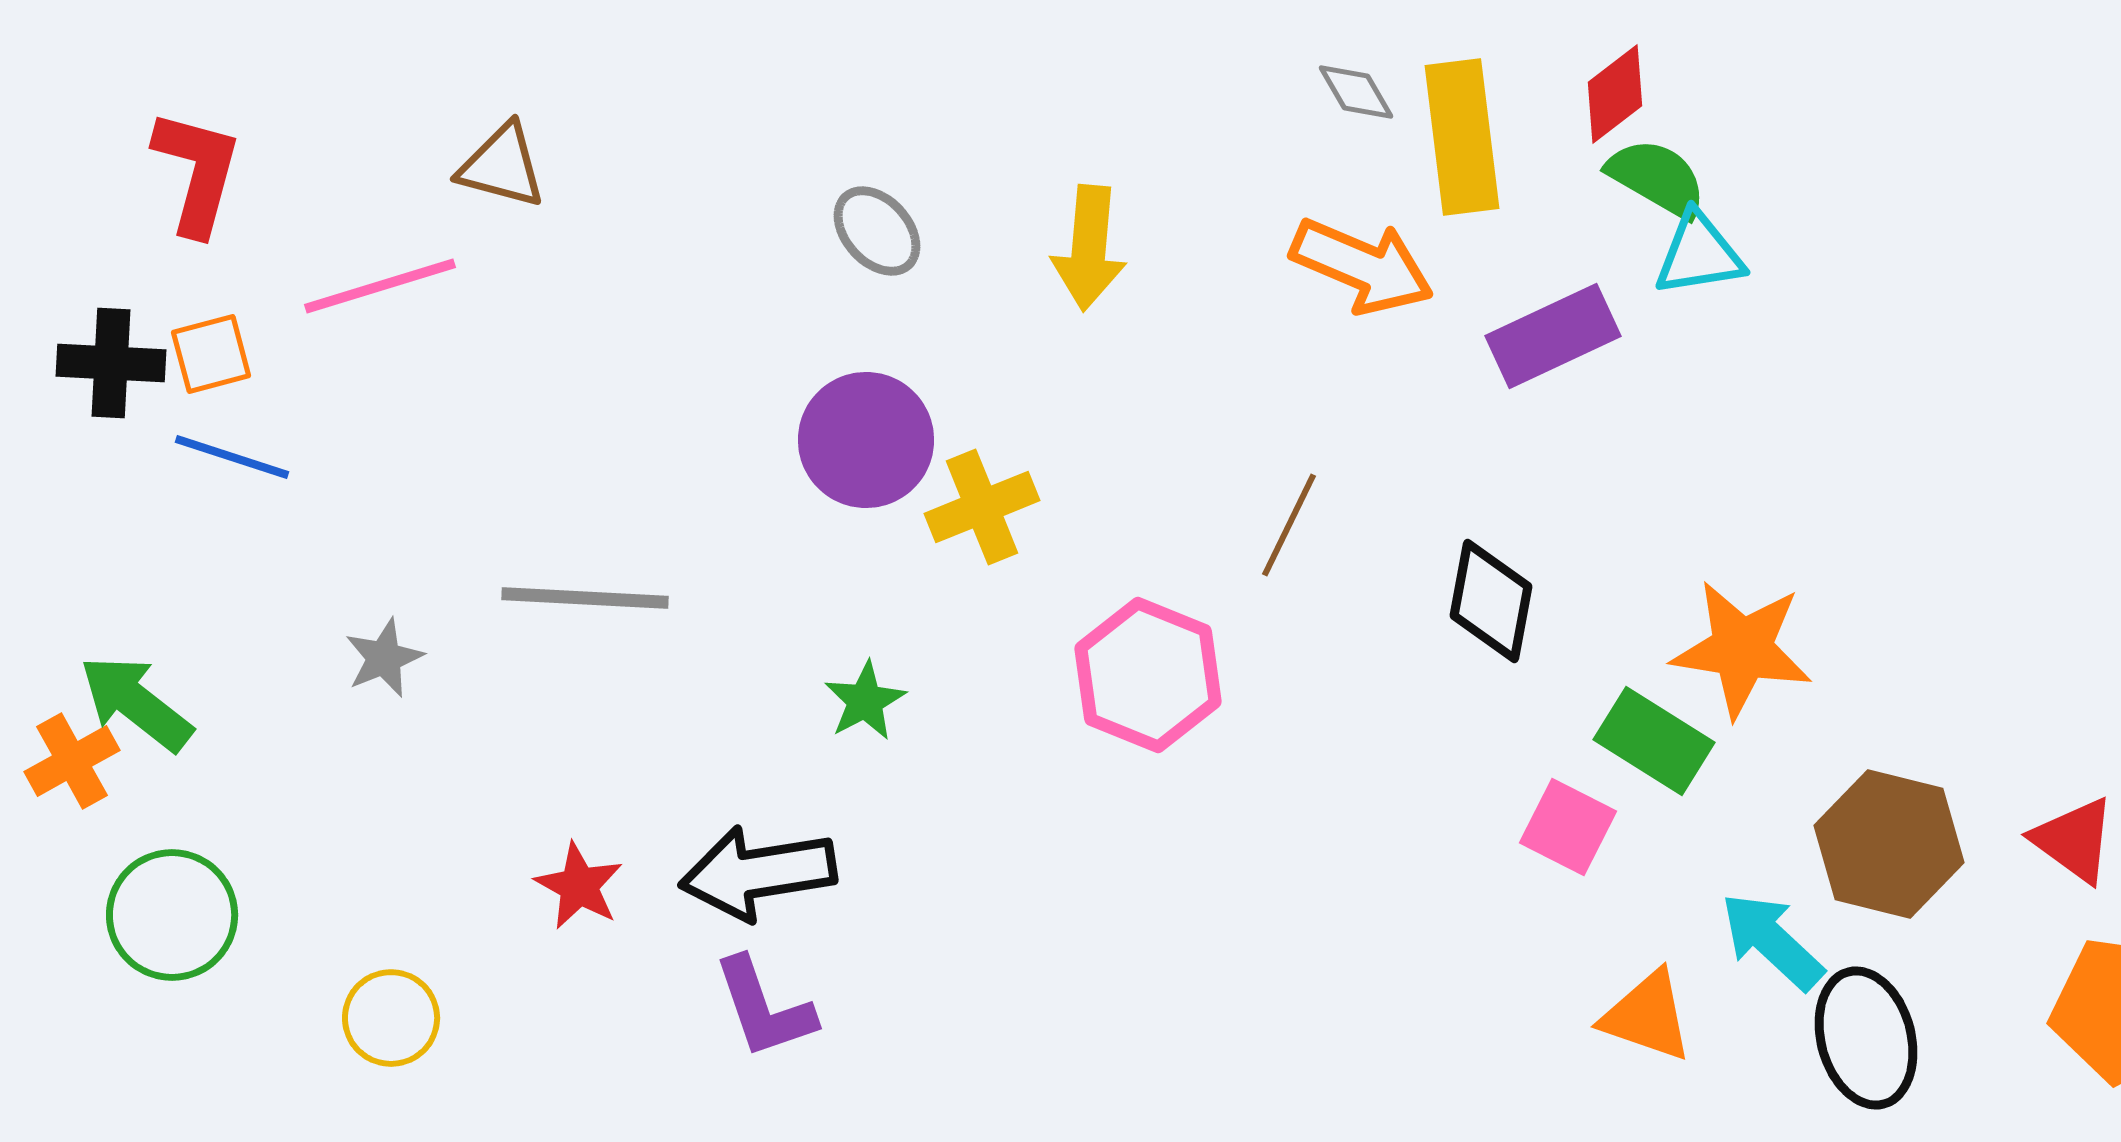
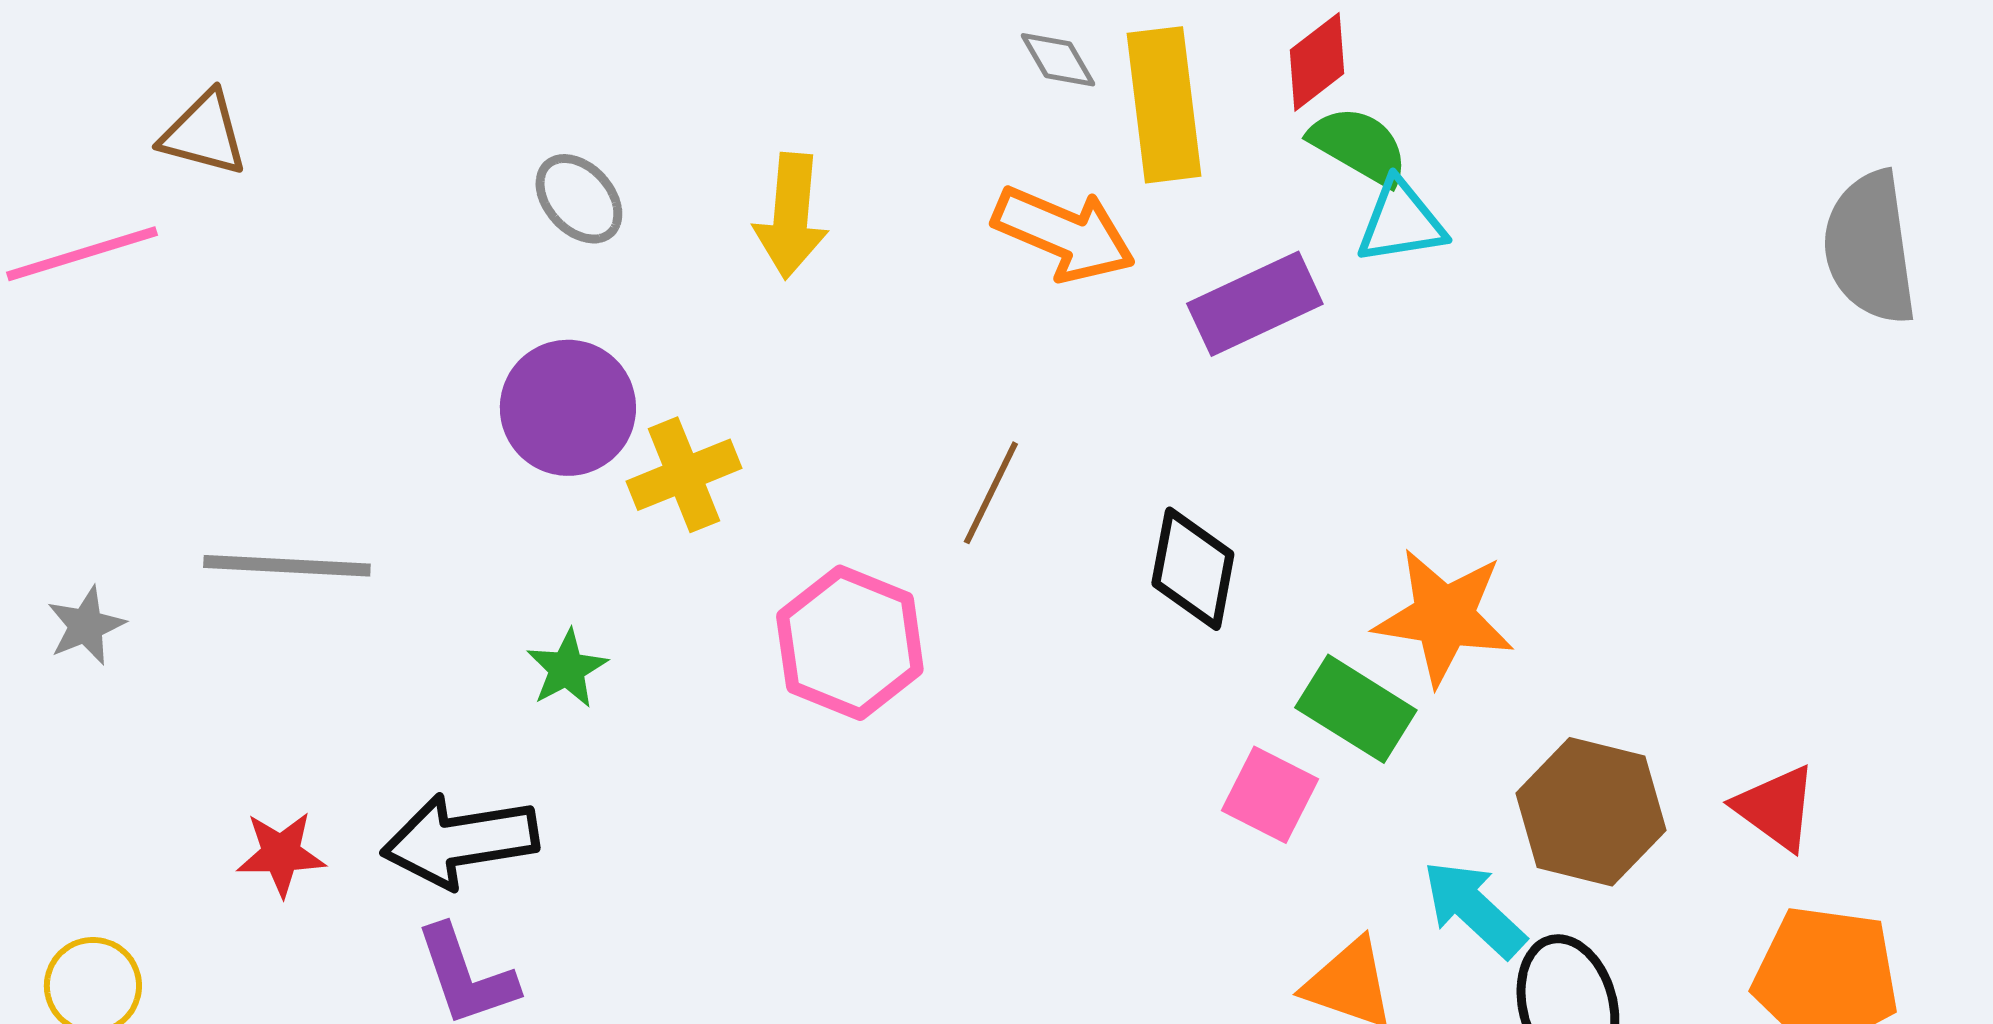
red star: (579, 886) -> (281, 854), turned -30

